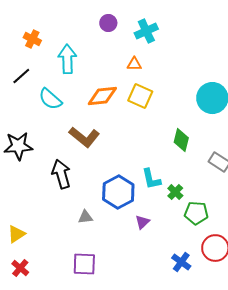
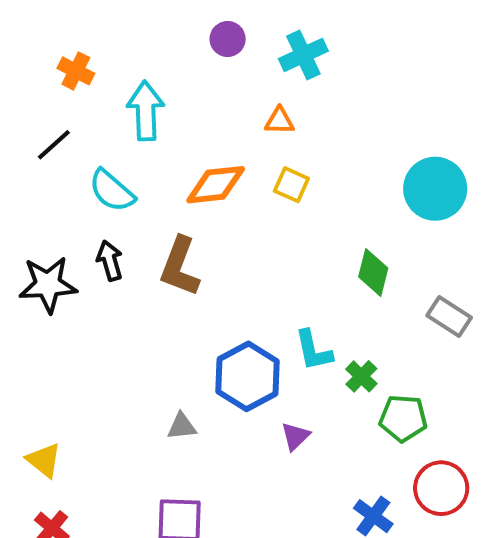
yellow square: (140, 96) -> (291, 185), size x0.7
brown L-shape: (84, 137) -> (180, 267), turned 72
black arrow: (61, 174) -> (110, 261), moved, size x0.7
yellow triangle: (16, 234) -> (44, 460), turned -48

